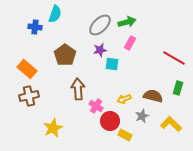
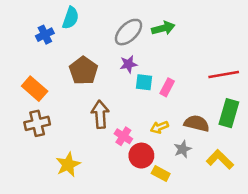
blue cross: (35, 27) -> (45, 35), turned -32
pink rectangle: (130, 43) -> (167, 87), moved
red line: (174, 58) -> (224, 74), turned -40
green rectangle: (178, 88) -> (229, 113), size x1.5

